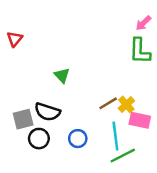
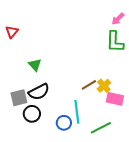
green triangle: (62, 75) -> (35, 65), moved
black semicircle: (47, 112) -> (39, 92), turned -45
cyan line: (115, 136) -> (77, 112), moved
blue circle: (78, 139) -> (64, 123), moved

